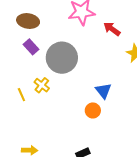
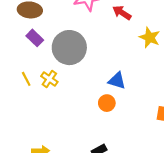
blue triangle: (103, 91) -> (117, 81), turned -30
yellow line: (21, 95) -> (26, 79), moved

